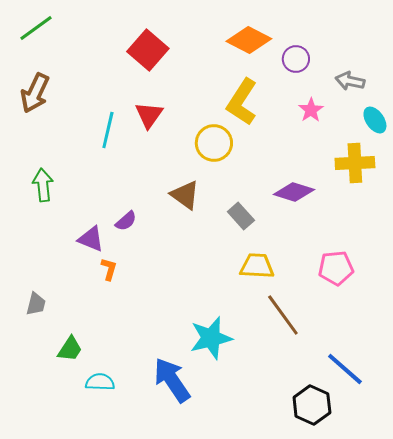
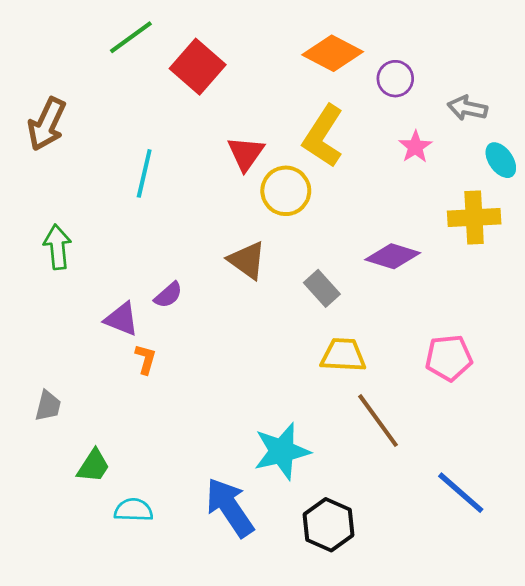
green line: (36, 28) -> (131, 37), moved
red triangle: (149, 115) -> (246, 153), moved
black hexagon: (312, 405) -> (329, 525), moved

